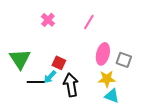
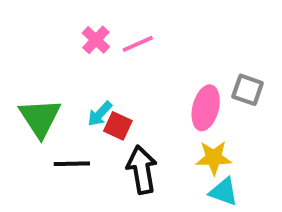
pink line: (89, 22) -> (138, 44), moved, turned 35
gray square: (124, 60) -> (248, 90), moved
cyan arrow: (50, 77) -> (100, 114), moved

